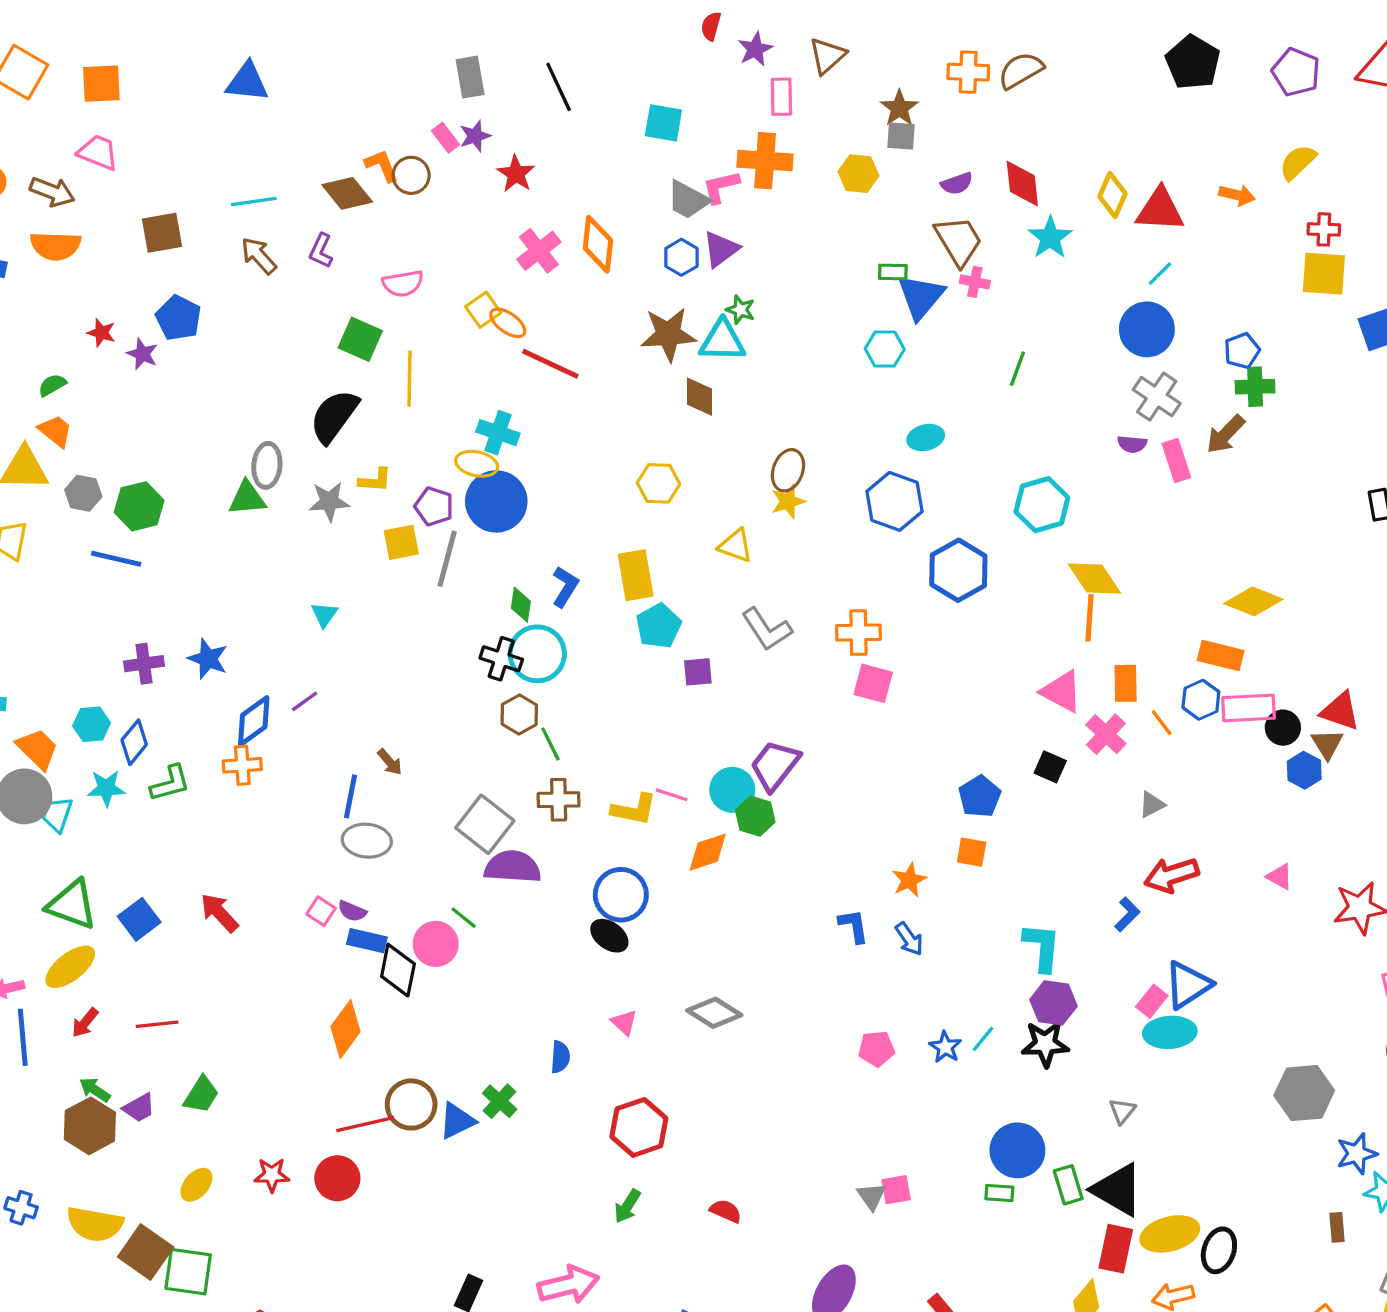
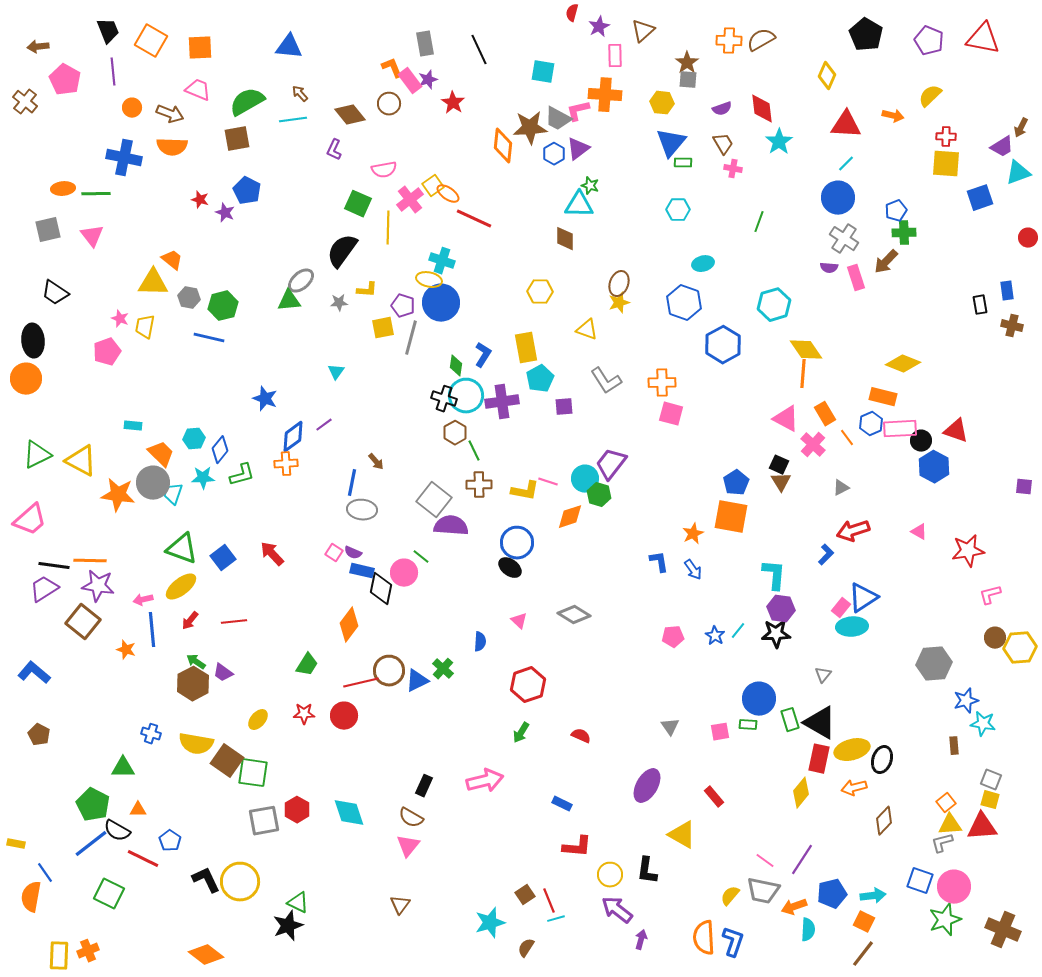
pink rectangle: (445, 138) -> (410, 81), size x1.4
orange L-shape: (382, 166) -> (392, 68), moved
yellow diamond: (1112, 195) -> (827, 76), moved
brown trapezoid: (958, 241) -> (723, 144), size x0.7
pink cross: (539, 251) -> (410, 200), moved
brown arrow: (259, 256) -> (300, 94), moved, size x0.7
blue triangle: (921, 297) -> (671, 143), moved
brown star: (668, 334) -> (530, 128), moved
green semicircle: (52, 385) -> (247, 102), moved, size x2.0
gray ellipse: (267, 465) -> (301, 281), turned 44
gray star: (329, 501) -> (339, 303), size x0.7
purple cross: (144, 664) -> (502, 402), moved, size x1.4
orange rectangle: (1126, 683) -> (825, 414), turned -30
brown triangle: (1327, 744) -> (781, 482), moved
blue hexagon: (1304, 770) -> (934, 467), size x1.4
orange square: (972, 852) -> (731, 517), size x1.8
green trapezoid: (201, 1095) -> (307, 665), moved
purple trapezoid: (139, 1108) -> (223, 673), turned 65
pink square: (896, 1190) -> (720, 732), moved

